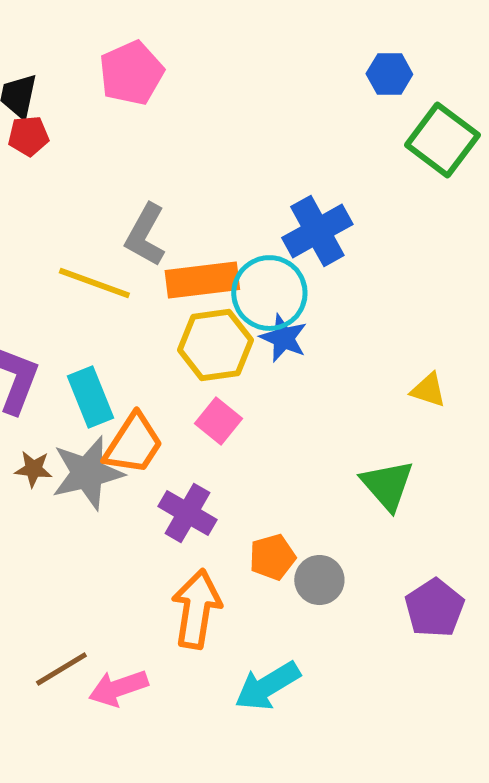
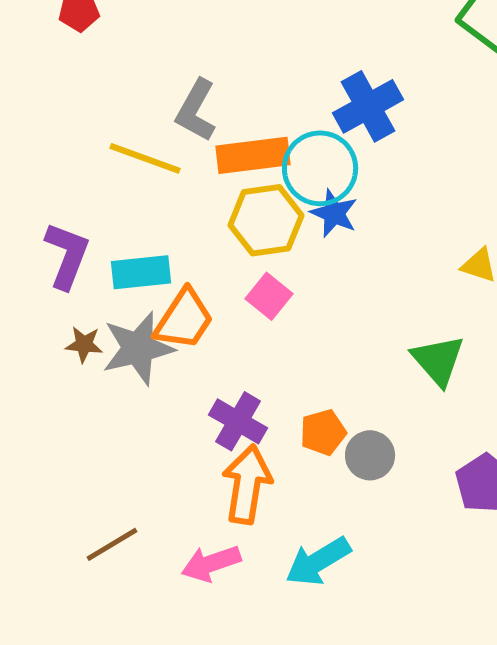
cyan rectangle: (90, 397) -> (141, 272), turned -74
purple cross: (187, 513) -> (238, 421), moved
pink arrow: (118, 688) -> (211, 563), moved

